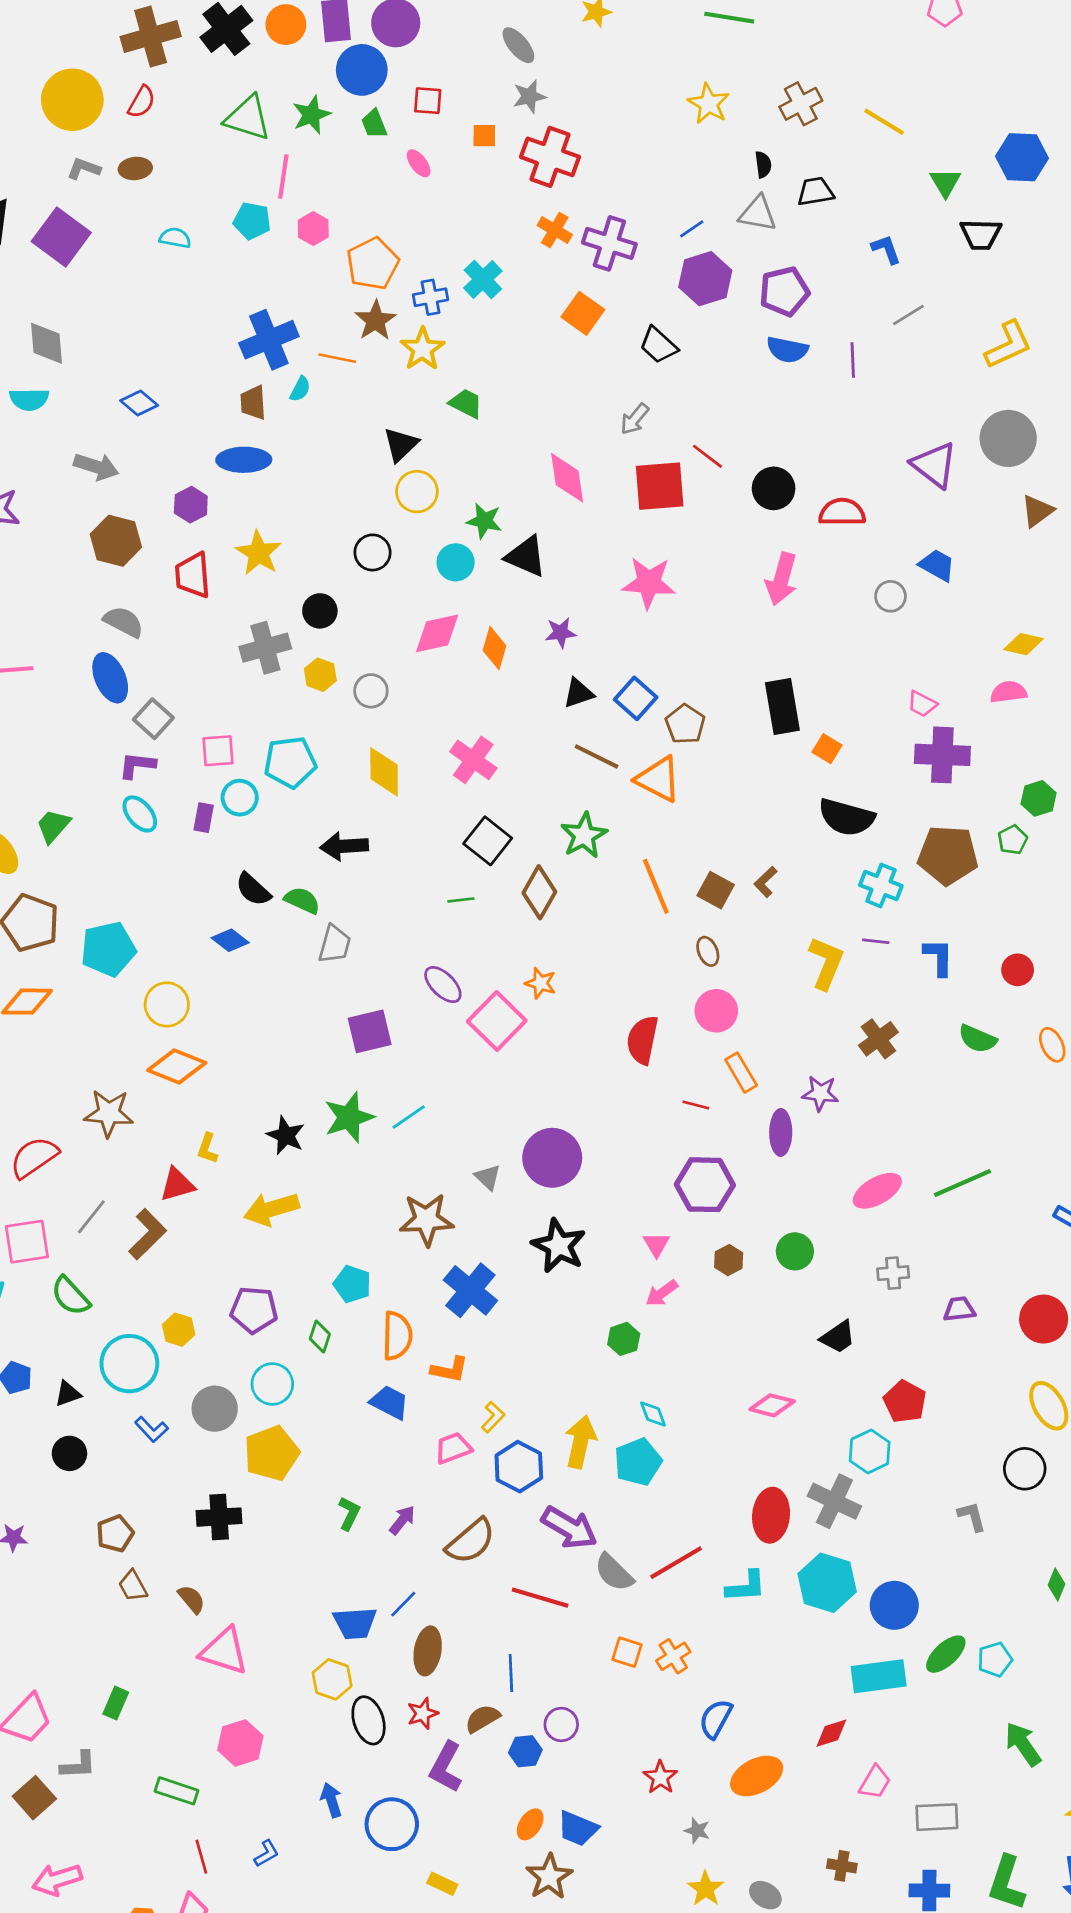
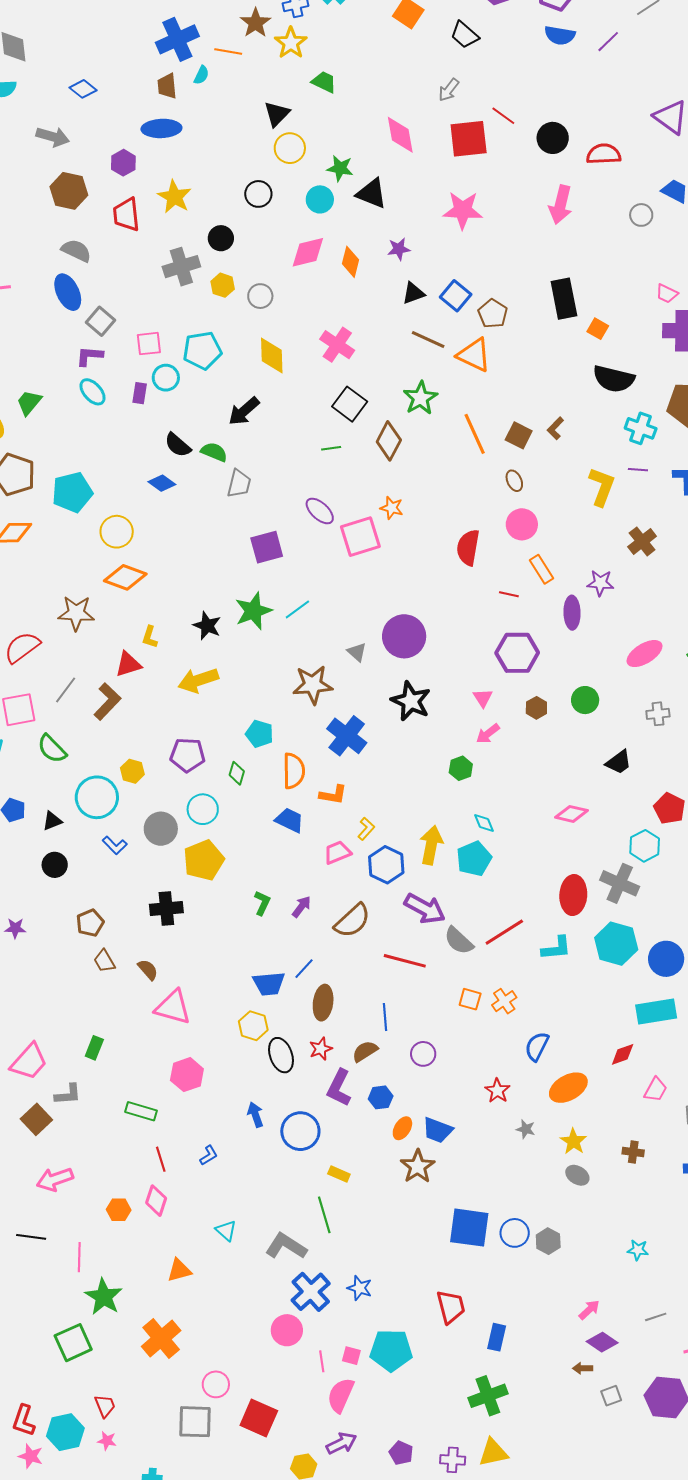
purple line: (853, 360) -> (608, 42), turned 50
black arrow: (344, 846) -> (244, 411), turned -36
pink square: (497, 1021) -> (360, 537), turned 30
blue hexagon: (525, 1751) -> (381, 1097), moved
yellow star: (706, 1889) -> (573, 1141), moved

